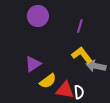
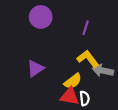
yellow semicircle: (48, 81) -> (73, 81), moved

